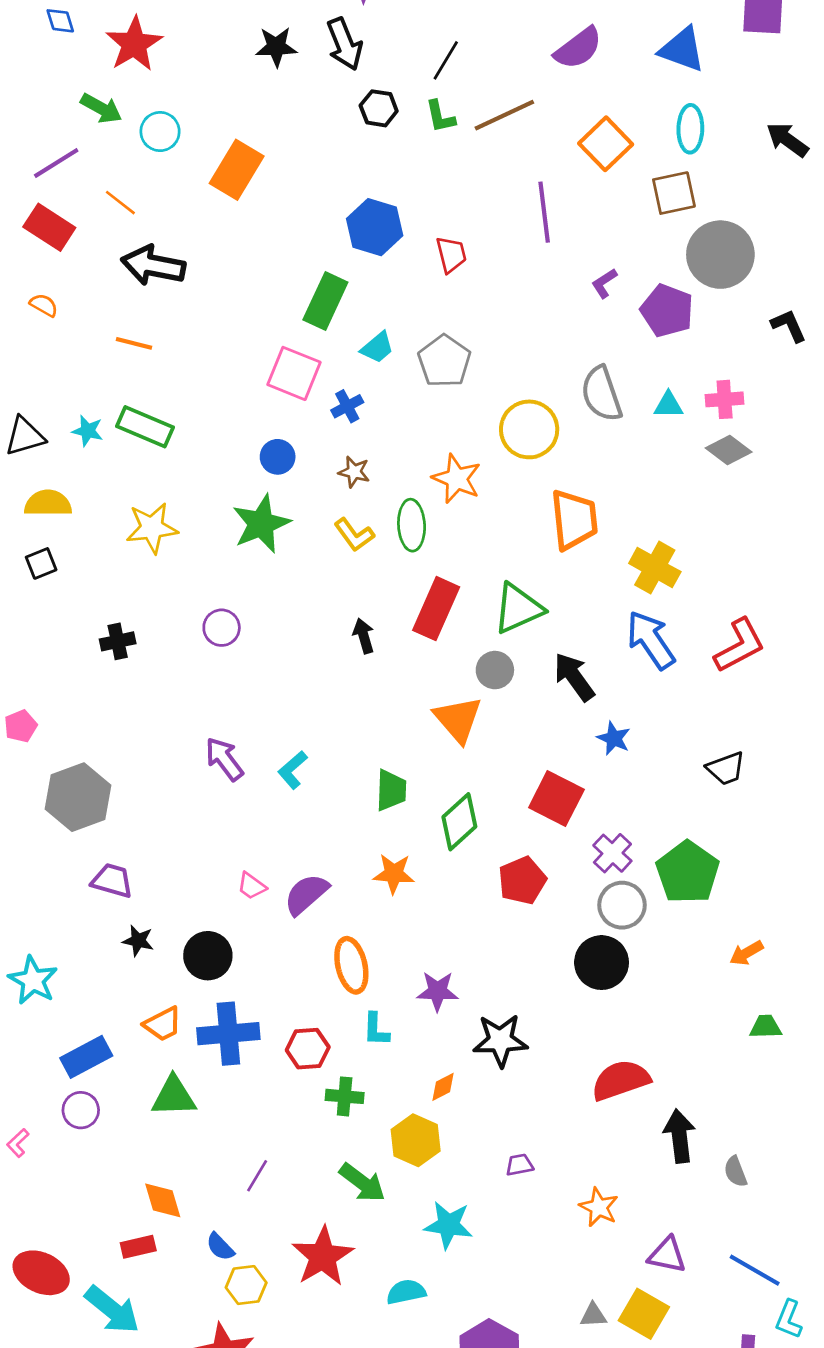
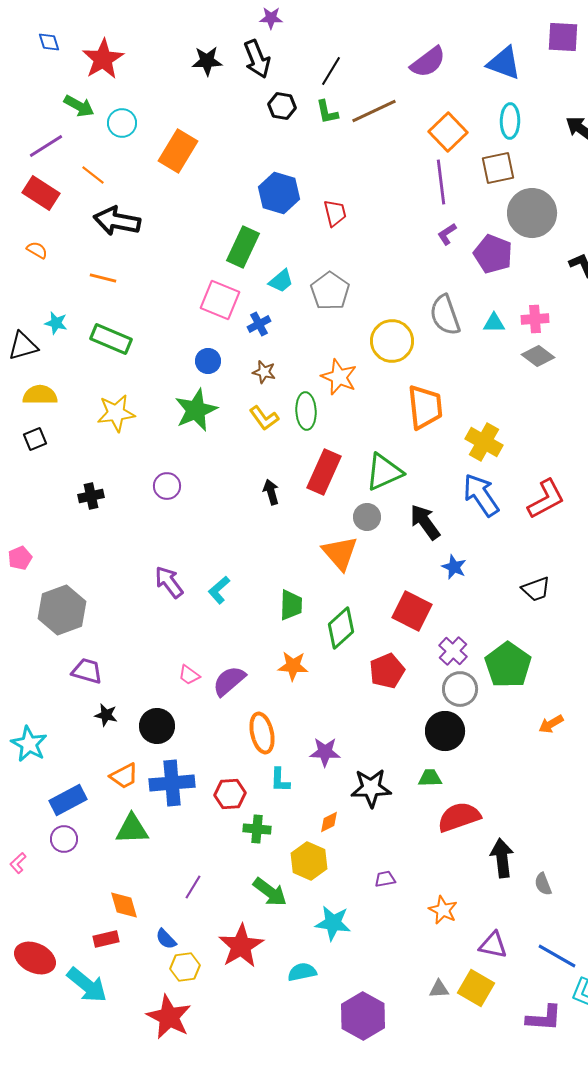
purple line: (544, 212) -> (441, 182), moved
cyan star: (88, 431) -> (56, 323), moved
green trapezoid: (766, 1027) -> (430, 778), moved

